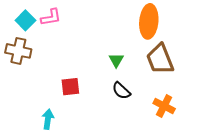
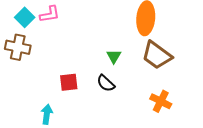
brown trapezoid: (160, 59) -> (157, 55), turned -32
black semicircle: (121, 91) -> (106, 83), moved

